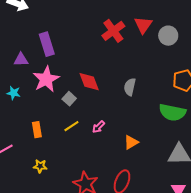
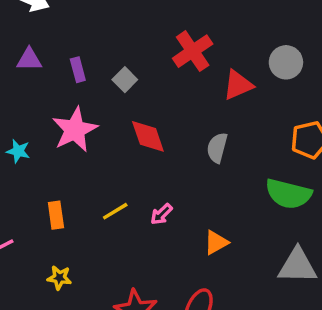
red triangle: (143, 25) -> (238, 85), moved, turned 30
purple rectangle: (47, 44) -> (78, 70), size x0.6
purple triangle: (21, 60) -> (29, 59), moved
gray square: (69, 99) -> (125, 80), moved

